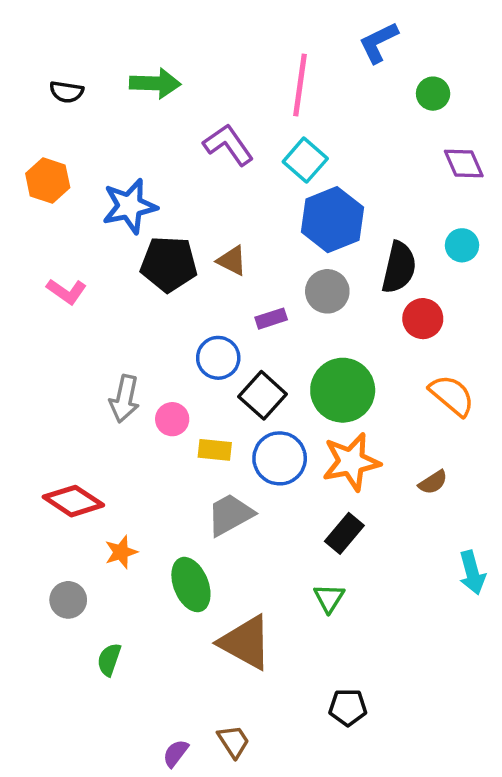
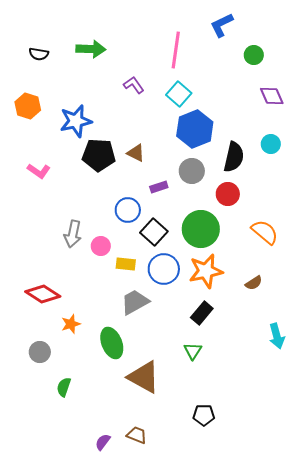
purple L-shape: (228, 145) -> (134, 85), size x0.7
red circle: (423, 319) -> (228, 194), moved
brown trapezoid: (234, 741) -> (137, 435), turned -35

